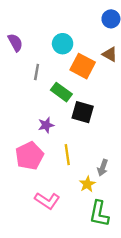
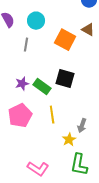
cyan circle: (63, 44) -> (36, 21), moved
green rectangle: (61, 92) -> (42, 87), moved
purple star: (46, 125) -> (22, 84), moved
pink L-shape: (47, 201) -> (38, 169), moved

